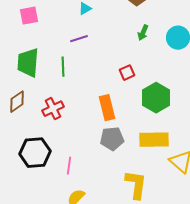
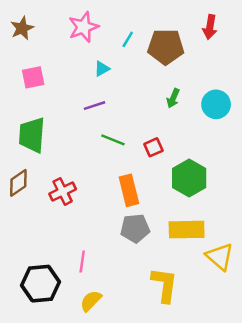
green line: (63, 67) -> (113, 140), moved, turned -66
black hexagon: (35, 153) -> (40, 284), moved

